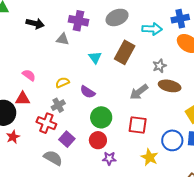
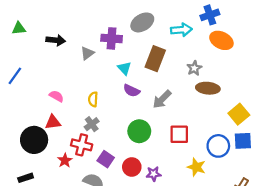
purple cross: (79, 21) -> (112, 38), moved
gray triangle: (63, 39) -> (87, 53), turned -40
yellow semicircle: (62, 82) -> (93, 99), turned -56
purple semicircle: (88, 92) -> (132, 91), moved
gray arrow: (139, 92) -> (162, 99), moved
red star: (13, 137) -> (65, 160), moved
red circle: (98, 140) -> (132, 167), moved

